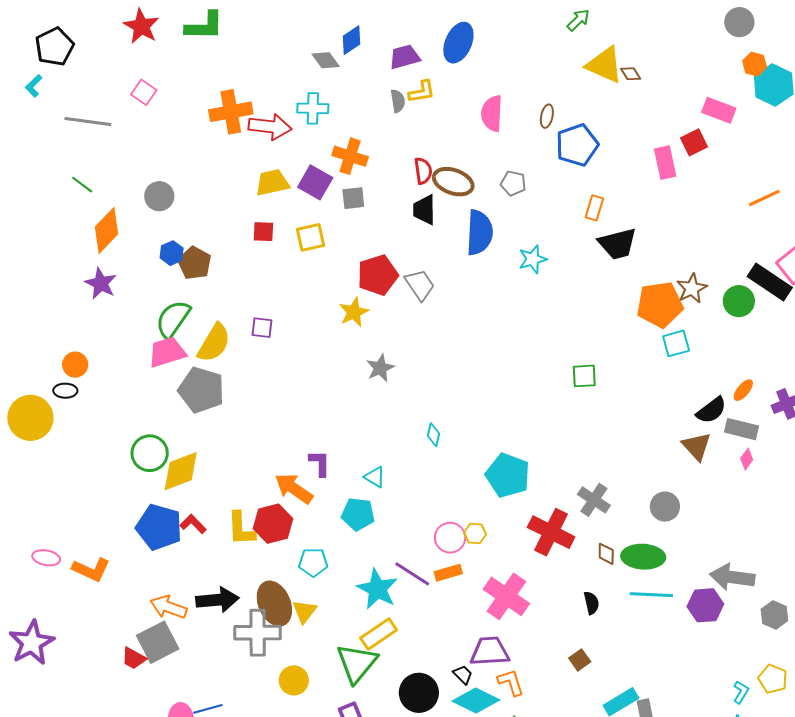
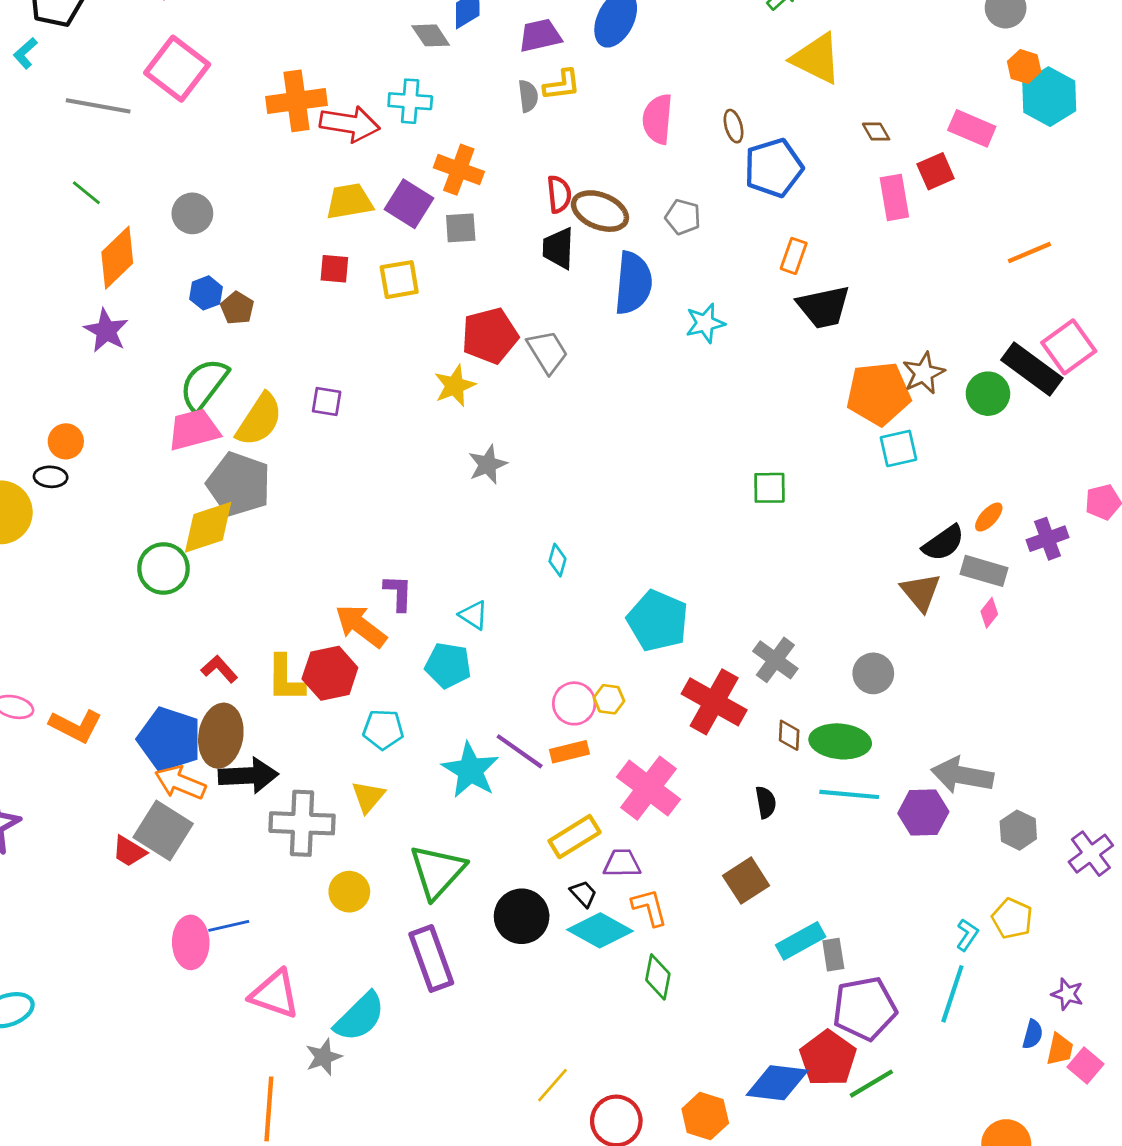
brown diamond: (631, 74) -> (876, 132), moved
pink square: (144, 92) -> (177, 69), size x1.8
brown ellipse: (547, 116) -> (734, 126), turned -30
brown pentagon: (195, 263) -> (237, 308), size x0.7
yellow diamond: (181, 471) -> (208, 527), moved
blue pentagon: (159, 527) -> (169, 739), moved
brown ellipse: (274, 604) -> (221, 736), moved, turned 30
yellow rectangle: (379, 634) -> (575, 837), moved
gray square: (158, 642) -> (163, 830), turned -33
purple trapezoid: (490, 651) -> (622, 863), size x0.7
brown square: (580, 660) -> (746, 881), size x1.5

